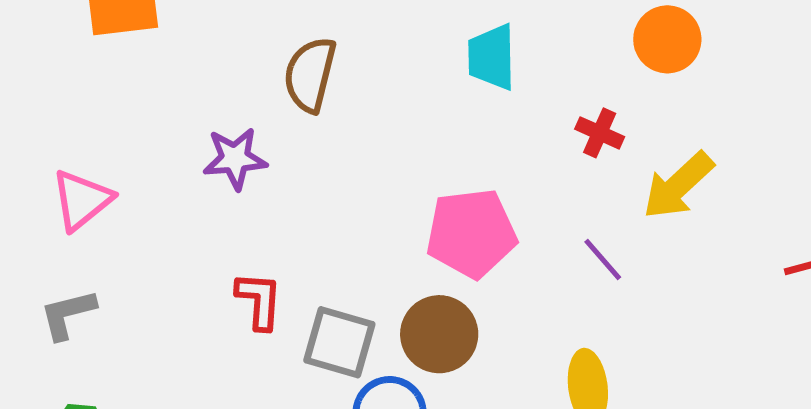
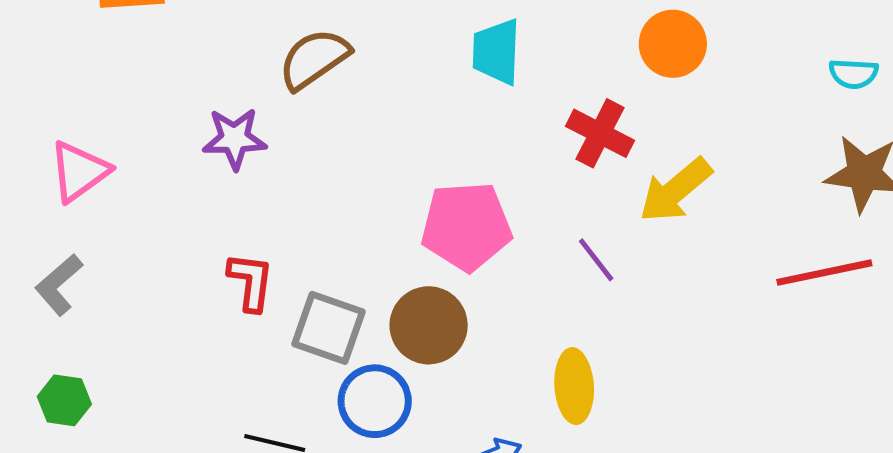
brown semicircle: (310, 75) -> (314, 59), turned 38
red cross: (600, 133) -> (600, 133), size x1.4
gray L-shape: (68, 314) -> (59, 285), turned -30

